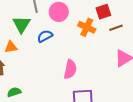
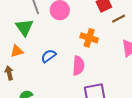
orange cross: (87, 27) -> (89, 38), moved
blue semicircle: (45, 36) -> (49, 56), moved

